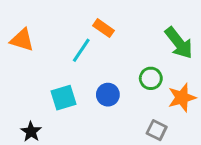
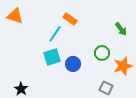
orange triangle: (22, 40) -> (15, 16), moved
green arrow: (179, 43) -> (121, 29), size x0.6
cyan square: (64, 98) -> (52, 57), moved

